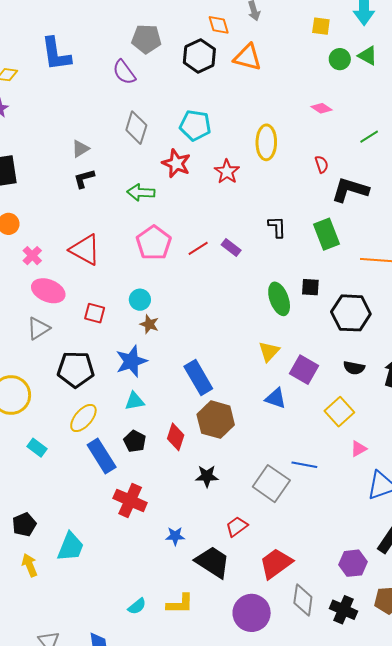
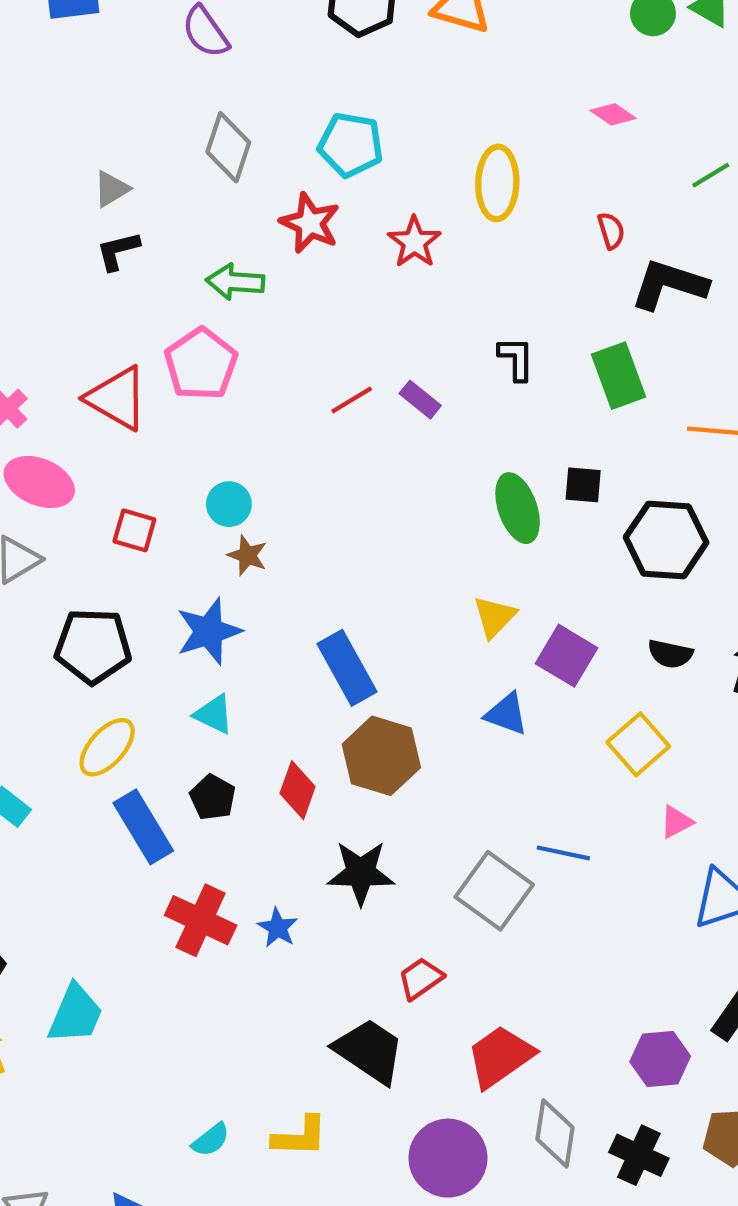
pink pentagon: (154, 243) -> (201, 364), moved
cyan triangle: (135, 401) -> (214, 714), turned 35
black star: (207, 476) -> (361, 873), size x1.4
blue star: (175, 536) -> (278, 928), moved, turned 30

